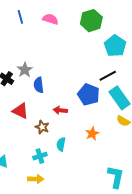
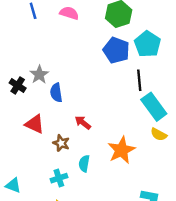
black line: (108, 76) -> (139, 80), turned -66
blue pentagon: (89, 95) -> (116, 50), moved
red arrow: (60, 110) -> (83, 123), turned 32
orange star: (92, 134) -> (121, 150), size x1.6

